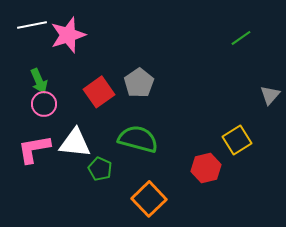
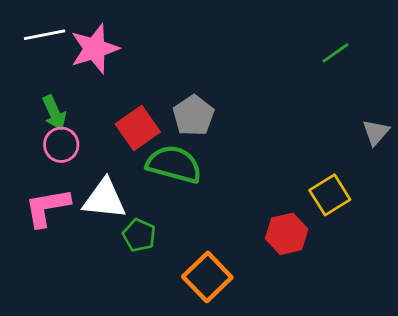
green semicircle: (138, 139) -> (174, 164), moved

